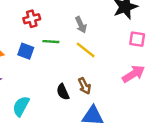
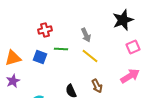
pink square: (137, 39) -> (133, 47), turned -32
brown arrow: (84, 86) -> (97, 86), moved

